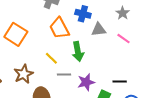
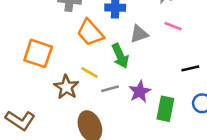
gray triangle: (99, 29) -> (139, 34), moved
brown star: (24, 74) -> (66, 87), moved
black line: (120, 82) -> (190, 68), moved

